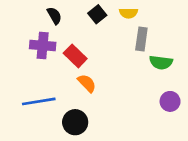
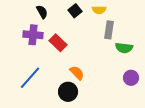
orange semicircle: (87, 83) -> (77, 73), moved
blue line: (39, 101) -> (30, 78), turned -40
black circle: (75, 122) -> (68, 92), moved

